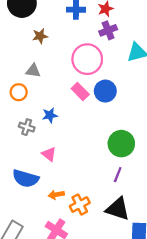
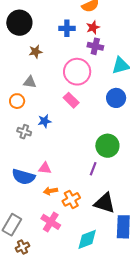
purple cross: (108, 30) -> (95, 46), turned 35
blue circle: (105, 91) -> (116, 98), moved
pink triangle: (49, 154) -> (45, 168), moved, turned -32
purple line: (118, 175) -> (93, 169), moved

